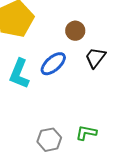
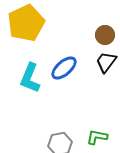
brown circle: (75, 31) -> (105, 35), moved

